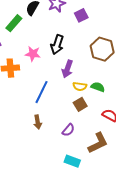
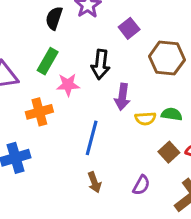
purple square: (81, 15) -> (129, 28), moved
green rectangle: (14, 23) -> (48, 61), moved
brown square: (80, 104) -> (169, 152), moved

